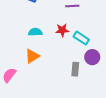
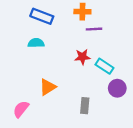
cyan semicircle: (35, 32) -> (36, 43), moved
gray rectangle: (75, 69) -> (85, 106), moved

